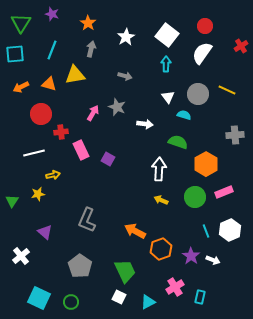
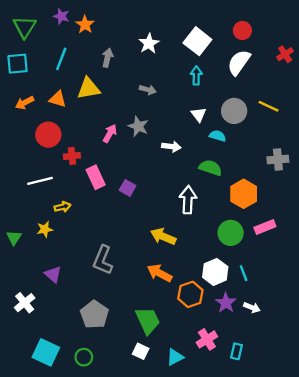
orange star: (88, 23) -> (85, 25), moved
yellow arrow: (161, 200) -> (163, 236), moved, size x1.5
white hexagon: (230, 230) -> (215, 272), moved

